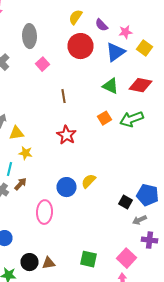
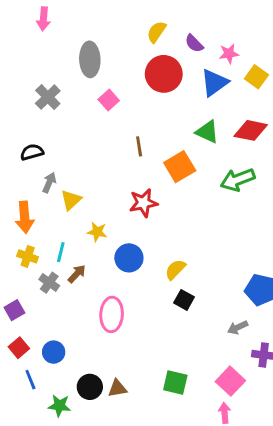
orange square: (104, 118) -> (180, 167), moved, size x1.5
yellow triangle: (16, 133) -> (71, 200), turned -35
red star: (66, 135) -> (143, 203), turned 30
yellow star: (26, 153) -> (97, 232), moved
blue circle: (66, 187) -> (129, 258), moved
black square: (126, 202) -> (184, 300), moved
gray arrow: (140, 220) -> (238, 327), moved

